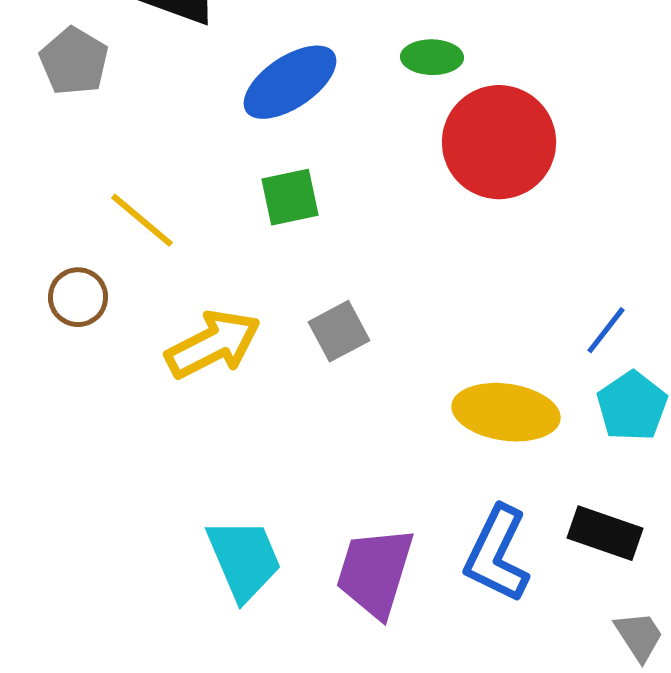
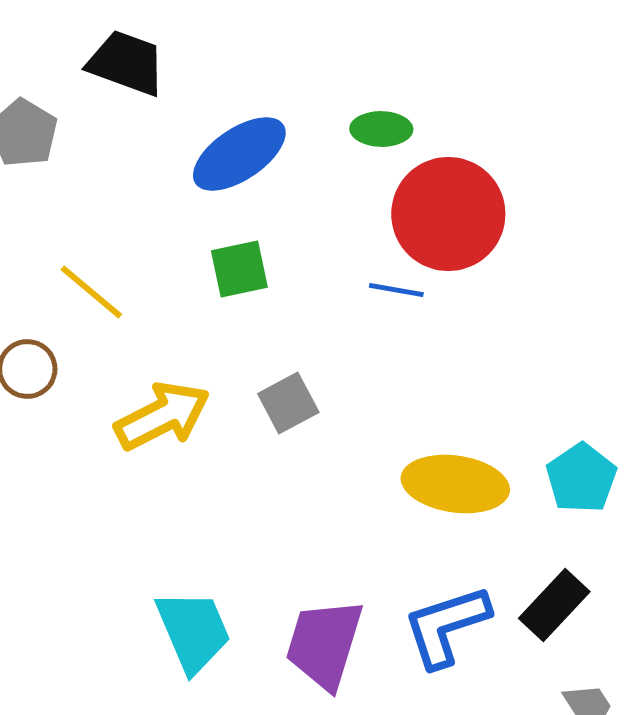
blue line: (606, 330) -> (396, 290), moved, turned 62
black rectangle: (605, 533) -> (554, 605), turned -66
blue L-shape: (497, 554) -> (446, 626), turned 46

